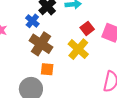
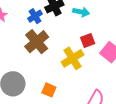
orange square: (47, 69) -> (49, 90), moved

